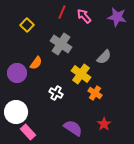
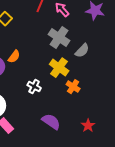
gray cross: (61, 44) -> (59, 38), moved
red star: (104, 124) -> (88, 126), moved

